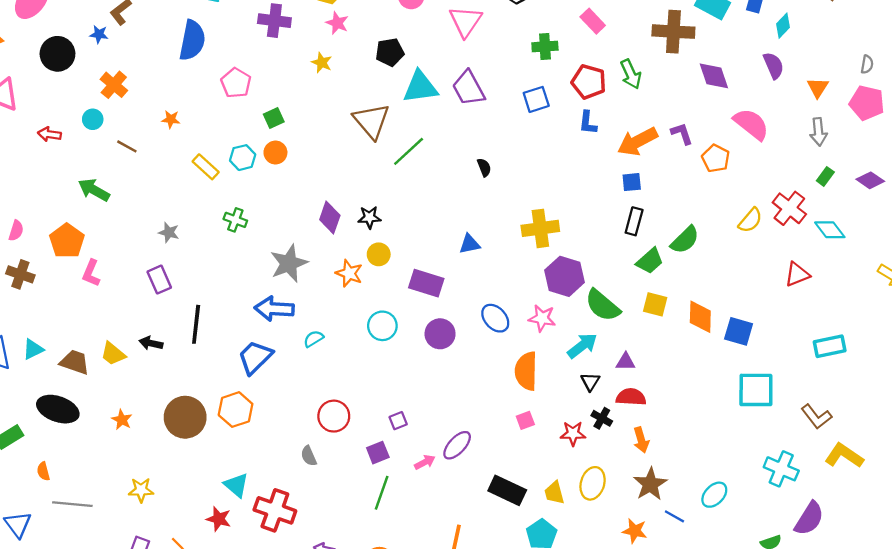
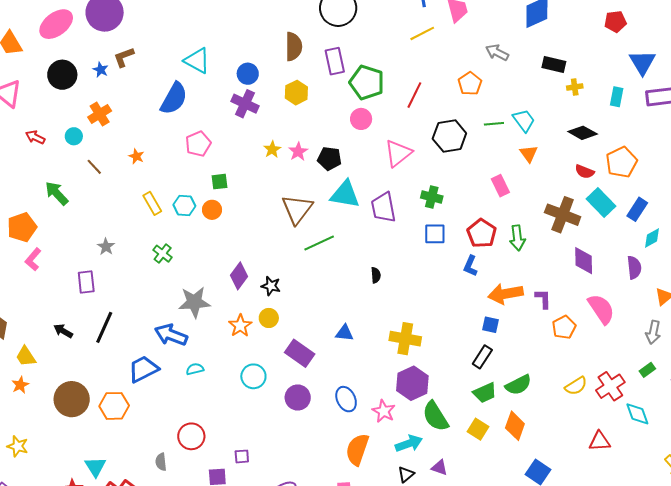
pink star: (337, 23) -> (298, 152), moved
green cross: (545, 46) -> (432, 197), moved
orange diamond: (700, 317) -> (515, 426), moved
yellow trapezoid: (113, 354) -> (26, 356), moved

